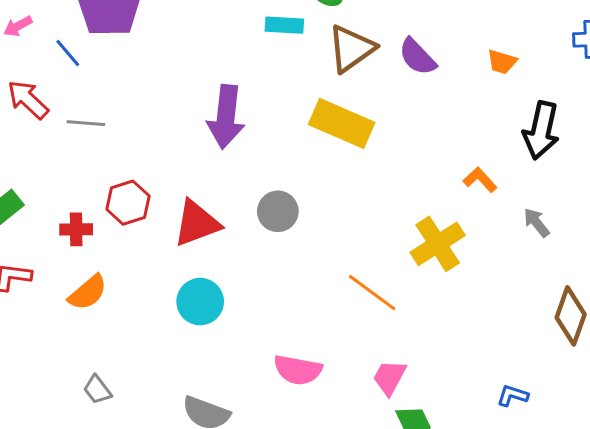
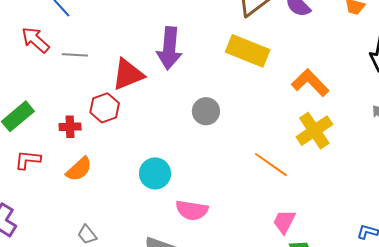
orange L-shape: (480, 180) -> (310, 83), moved, size x1.6
red triangle: (197, 223) -> (128, 74), moved
pink semicircle: (298, 370) -> (192, 210), moved

